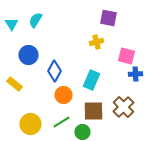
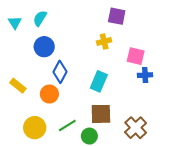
blue circle: (28, 55) -> (44, 47), moved
orange circle: (63, 95) -> (49, 94), moved
brown cross: (123, 107) -> (136, 128), moved

